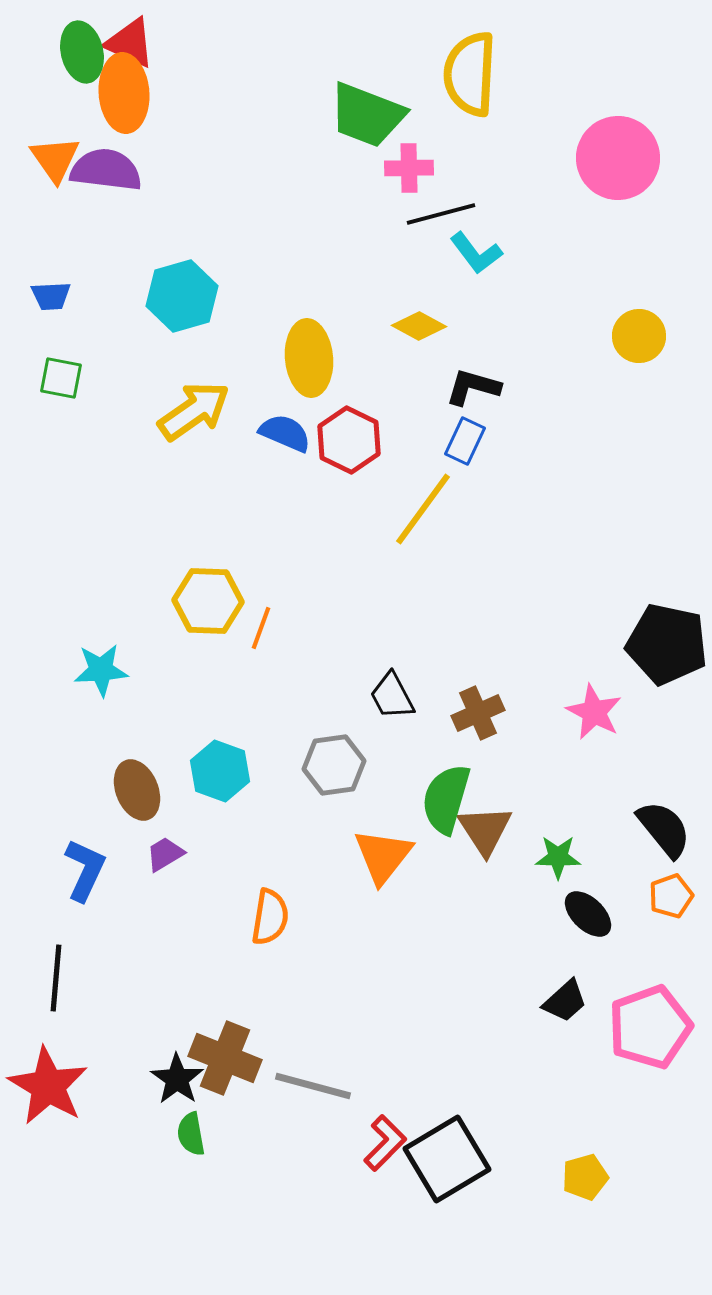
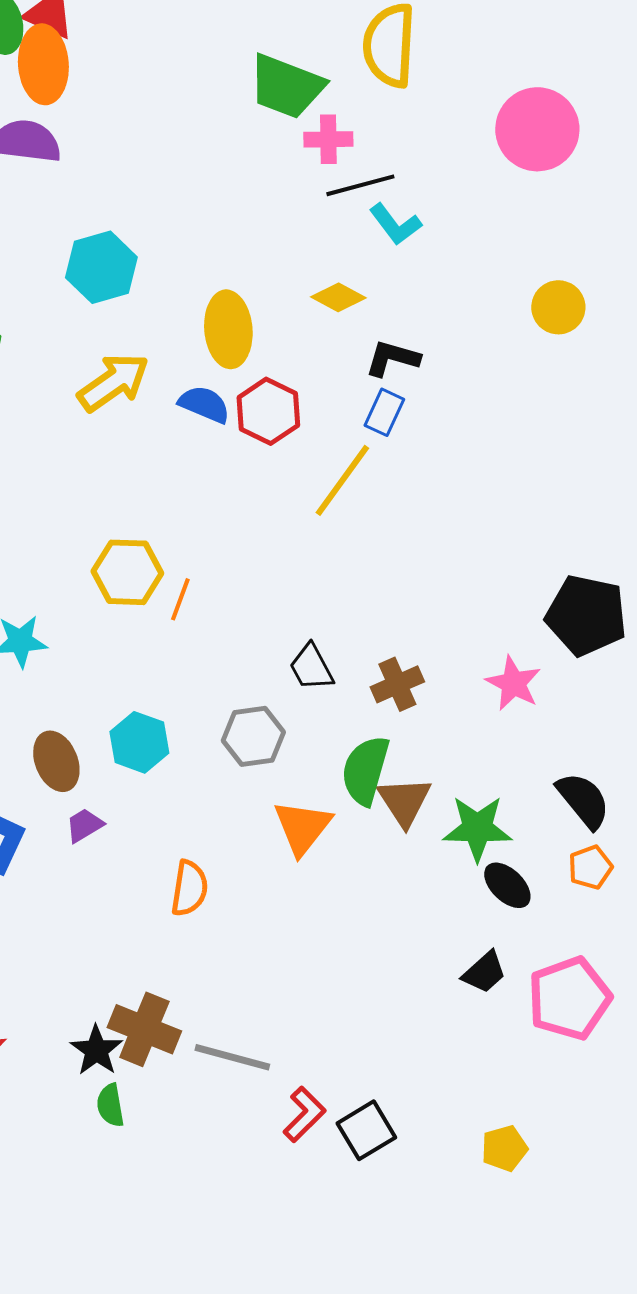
green star: (558, 857) -> (477, 828), size x1.5
black square: (447, 1159) -> (366, 1130), size x0.7

